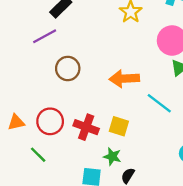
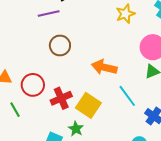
yellow square: (119, 126) -> (88, 105), size x1.4
red cross: (86, 127) -> (61, 98), turned 30

